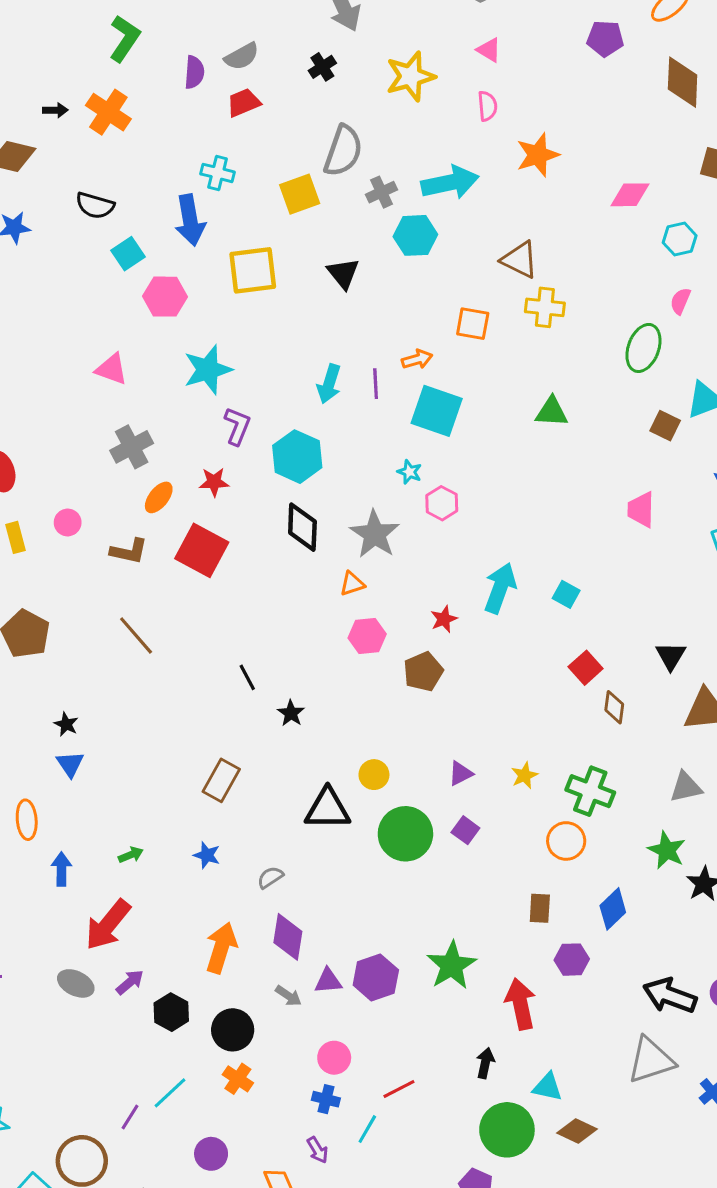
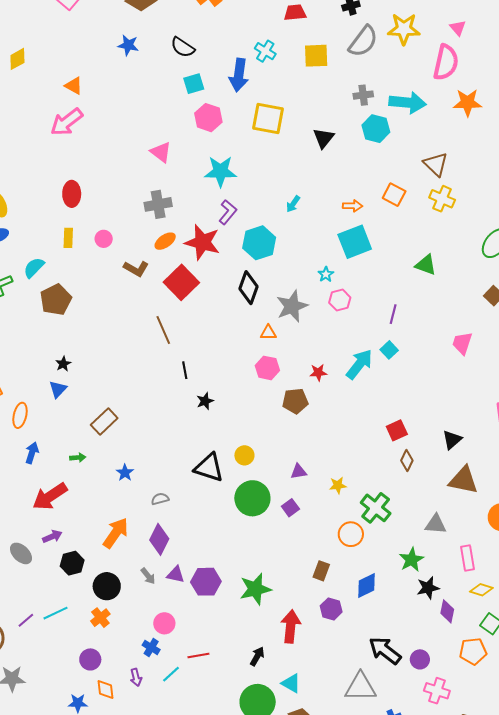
pink semicircle: (487, 106) -> (446, 62), size x1.8
gray semicircle: (343, 151) -> (363, 41), moved
yellow square: (300, 194) -> (316, 56), moved
cyan arrow: (329, 384) -> (293, 204), size x0.7
purple line: (376, 384) -> (393, 314), moved
cyan square: (437, 411) -> (355, 242), turned 32
red star: (214, 482) -> (202, 242), size x1.8
cyan square: (566, 594) -> (389, 350), moved
brown line: (136, 635) -> (163, 330), moved
brown rectangle: (221, 780) -> (104, 421), moved
gray ellipse: (76, 983) -> (21, 553), moved
purple circle: (211, 1154) -> (90, 659), moved

